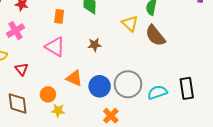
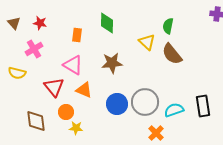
brown star: (95, 45) -> (112, 63), size x1.5
red triangle: (22, 69) -> (54, 87), moved, size x1.5
orange triangle: (74, 78) -> (84, 90), moved
orange cross: (111, 116) -> (156, 133), moved

